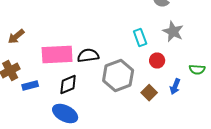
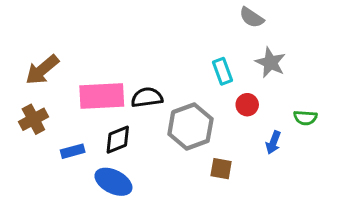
brown arrow: (16, 36) -> (42, 70), size x1.4
blue rectangle: (30, 86) -> (73, 151), moved
brown square: (149, 92) -> (221, 169), moved, turned -35

